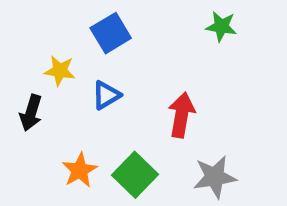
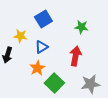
green star: (221, 26) -> (81, 27), moved
orange star: (80, 170) -> (37, 68), moved

